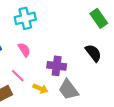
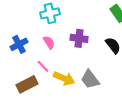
purple cross: (57, 66) -> (79, 38), moved
yellow arrow: (40, 89) -> (64, 78), size x1.5

